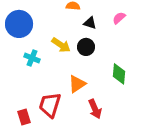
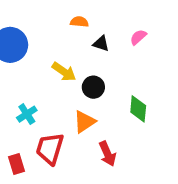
black circle: (86, 47) -> (93, 87), moved
cyan cross: (32, 58) -> (27, 114), moved, turned 35

